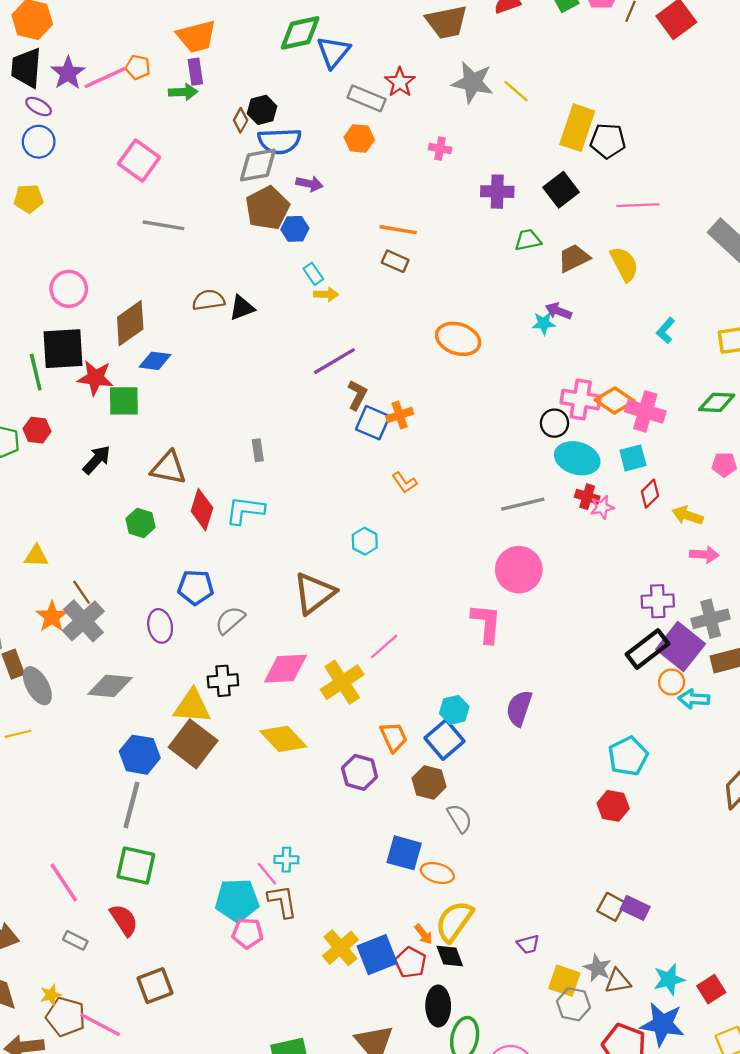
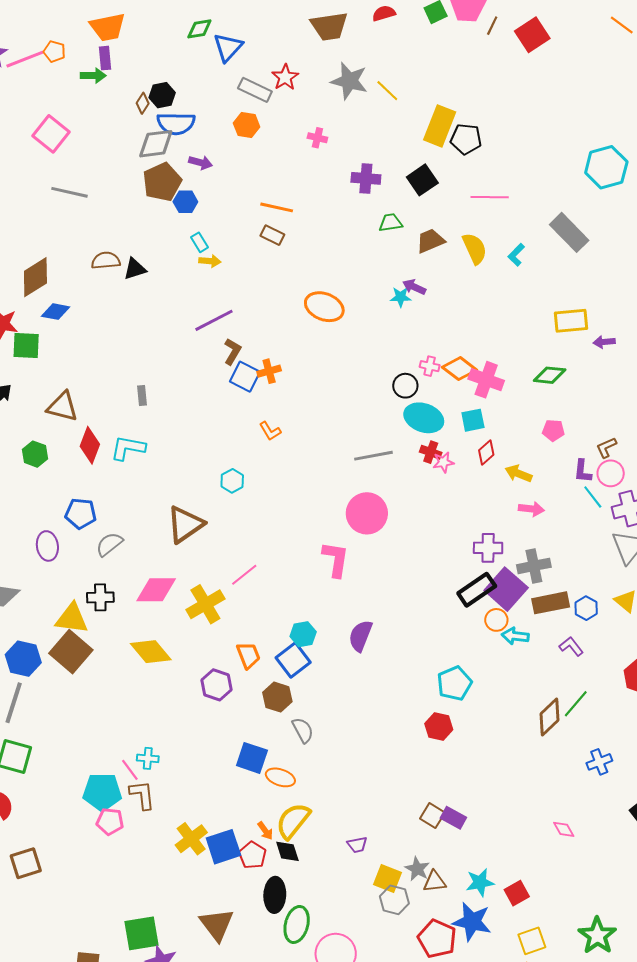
green diamond: (300, 33) -> (199, 29), size x0.7
cyan L-shape: (666, 330) -> (516, 255), moved
pink cross: (581, 400) -> (430, 366), size x0.6

